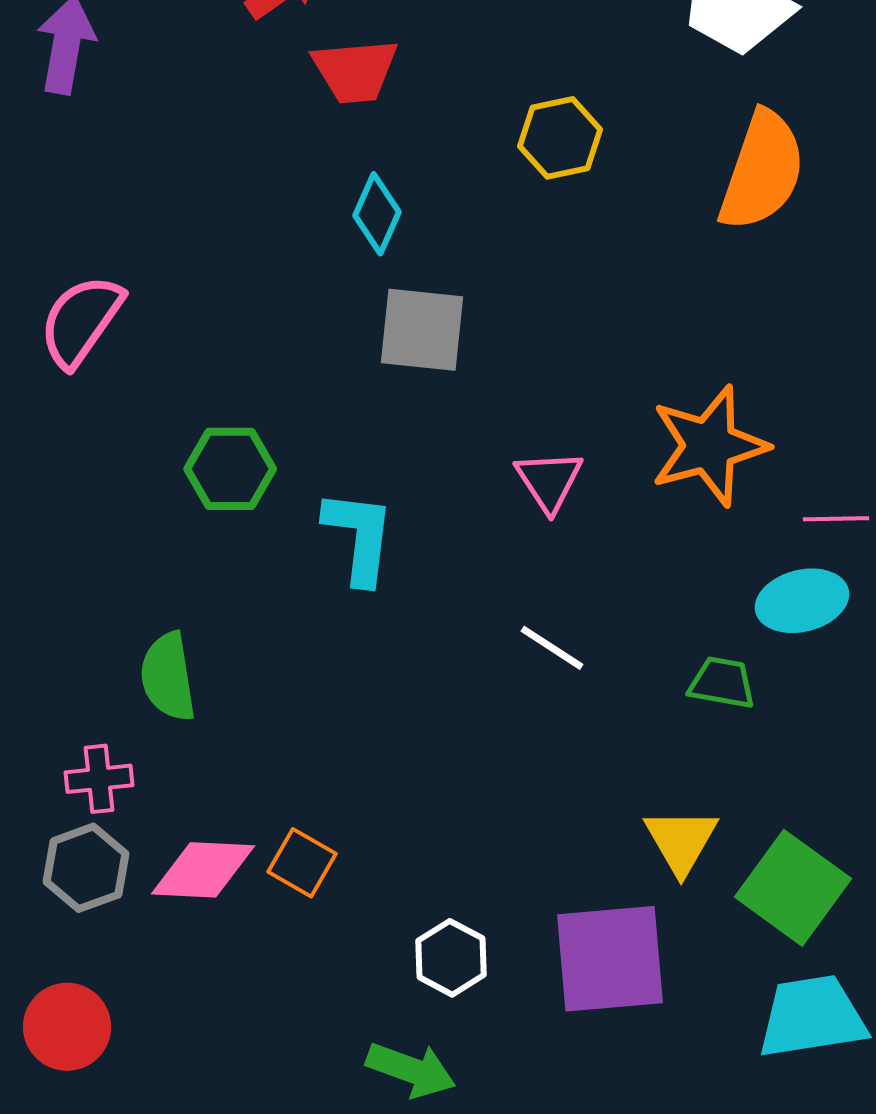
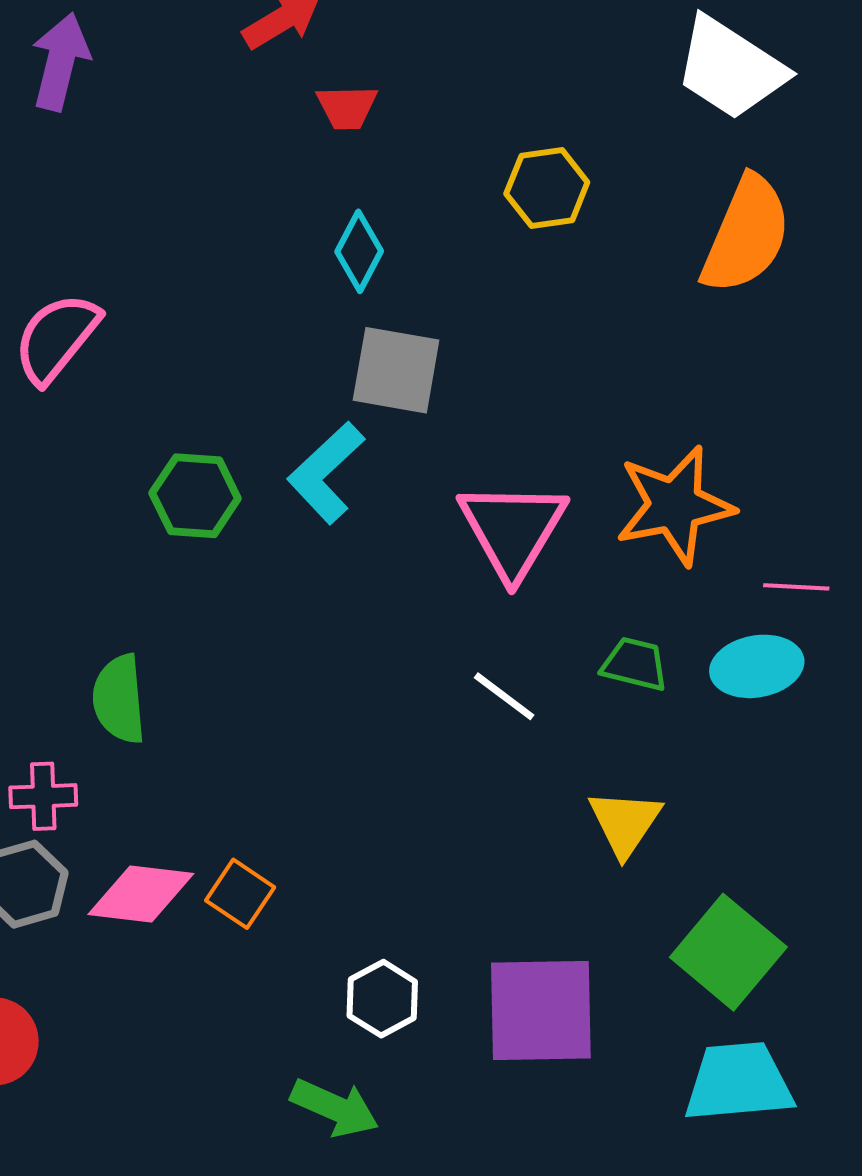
red trapezoid: (355, 71) -> (347, 107), size x0.7
pink triangle: (549, 481) -> (513, 529), size x1.6
cyan L-shape: (359, 537) -> (326, 473), moved, turned -144
green trapezoid: (722, 683) -> (635, 664), moved
yellow triangle: (681, 841) -> (625, 823), moved

